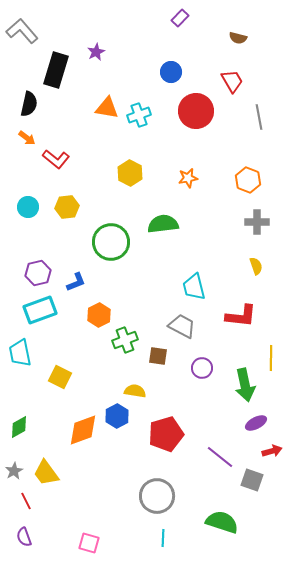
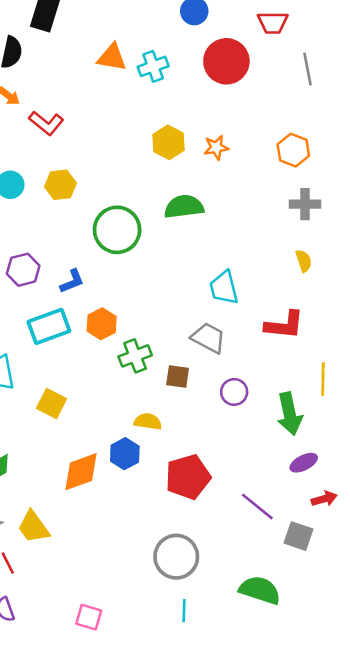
red trapezoid: (232, 81) -> (273, 23), turned 120
yellow hexagon: (130, 173) -> (169, 142), moved
cyan rectangle: (40, 310) -> (49, 326), moved

